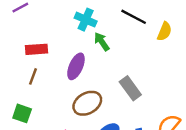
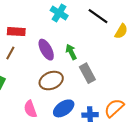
green arrow: (102, 42) -> (71, 52), moved
purple ellipse: (76, 66) -> (46, 50), turned -60

